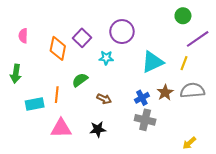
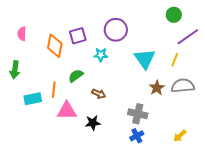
purple square: (82, 38) -> (78, 36), turned 30
cyan triangle: (152, 62) -> (145, 59), turned -40
blue cross: (142, 98) -> (137, 136), moved
pink triangle: (61, 128) -> (67, 111), moved

